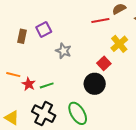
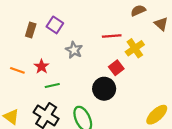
red line: (100, 21) -> (112, 36), moved
purple square: (44, 29) -> (55, 25), turned -35
red star: (29, 84) -> (41, 66), moved

